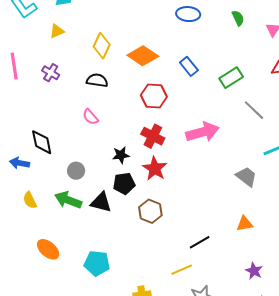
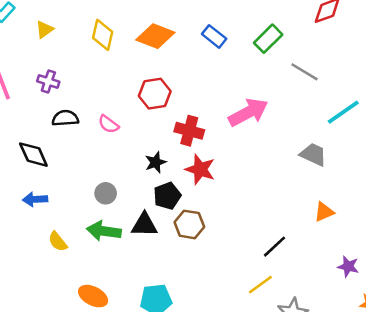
black semicircle: (97, 80) -> (65, 118), moved
red hexagon: (154, 96) -> (155, 94), moved
black diamond: (42, 142) -> (33, 155), moved
brown hexagon: (150, 211) -> (189, 224), moved

